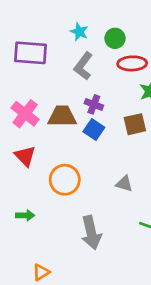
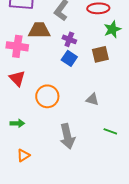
pink cross: (25, 114) -> (17, 46), turned -30
brown trapezoid: (62, 116) -> (39, 30), moved
orange triangle: (41, 272) -> (23, 155), moved

